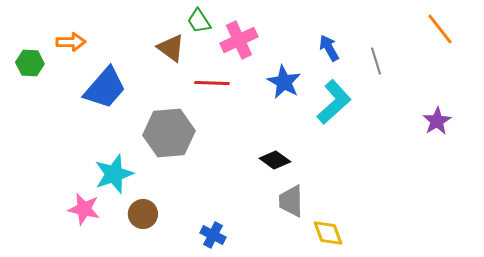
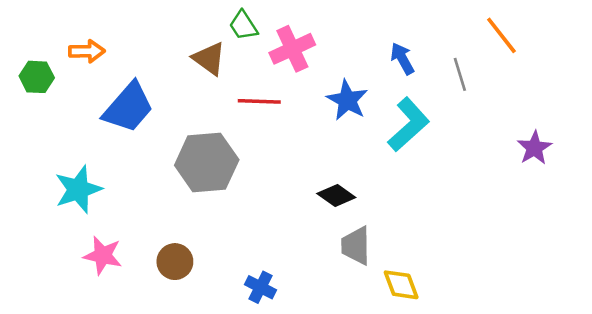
orange line: (440, 29) -> (501, 35), moved
cyan star: (114, 174) -> (78, 189), moved

